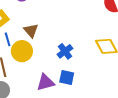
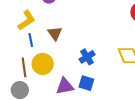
yellow circle: (22, 51) -> (43, 64), moved

